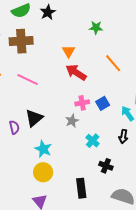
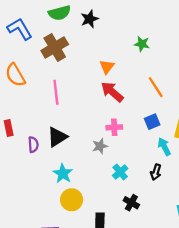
brown cross: (21, 41) -> (55, 47), turned -35
pink line: (28, 80) -> (56, 92), turned 50
blue square: (103, 103) -> (152, 122), moved
yellow circle: (43, 172) -> (72, 200), moved

